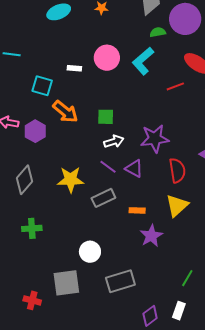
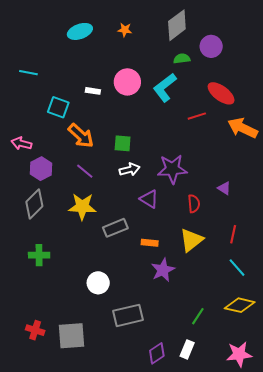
purple circle: (185, 19) -> (211, 46), size x0.7
purple hexagon: (35, 131) -> (41, 169), moved
purple line: (108, 167) -> (85, 171), moved
red semicircle: (177, 170) -> (194, 204), size x0.7
gray square: (66, 283) -> (72, 336), moved

